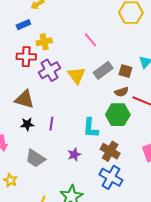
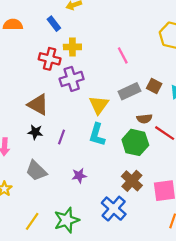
blue rectangle: (23, 25) -> (54, 24), turned 64
brown square: (125, 71) -> (154, 86), moved
yellow triangle: (77, 75) -> (99, 105), moved
cyan L-shape: (90, 128) -> (97, 135), moved
brown cross: (110, 151) -> (132, 181), moved

